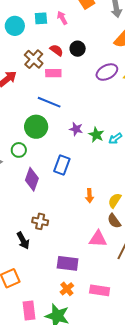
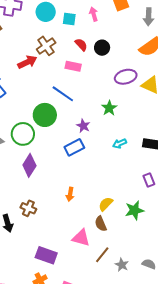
cyan square: (41, 18) -> (69, 19), moved
brown cross: (34, 59) -> (46, 46), moved
green star: (96, 135) -> (109, 108), moved
green circle: (19, 150) -> (23, 134), size x1.5
blue rectangle: (62, 165) -> (74, 147), moved, turned 30
orange arrow: (89, 196) -> (70, 194), moved

